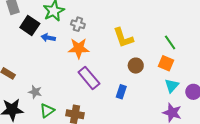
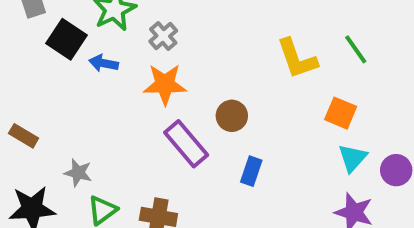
gray cross: (78, 24) -> (163, 36), turned 32
yellow L-shape: (123, 38) -> (297, 59), moved
green line: (170, 42) -> (356, 49), moved
brown circle: (136, 66) -> (232, 116), moved

